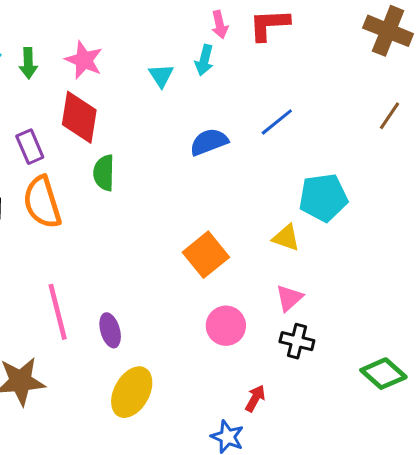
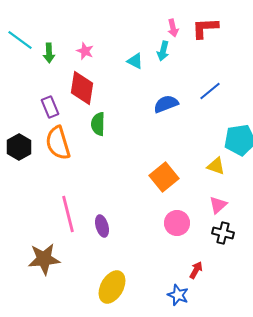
pink star: (84, 60) -> (85, 51), size x0.7
cyan triangle: (161, 76) -> (135, 61), turned -30
yellow ellipse: (132, 392) -> (112, 287), moved

